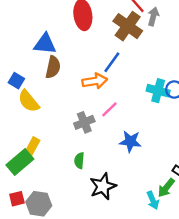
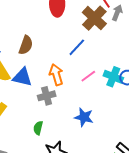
blue triangle: (45, 44) -> (22, 77), moved
orange arrow: (95, 81) -> (56, 75), moved, turned -105
pink line: (109, 109) -> (88, 76), moved

